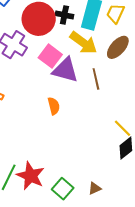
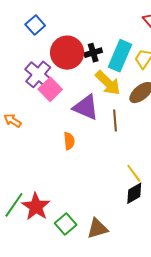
black cross: (64, 15) -> (93, 53), turned -36
pink square: (50, 56) -> (50, 89), moved
brown triangle: (95, 188) -> (97, 228), size x1.6

